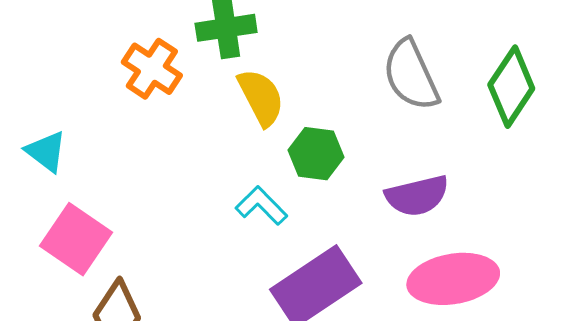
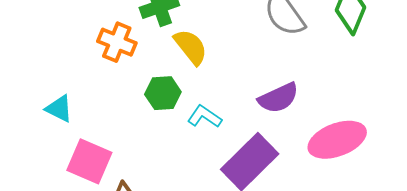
green hexagon: (316, 154) -> (163, 93), moved
purple semicircle: (417, 196) -> (278, 98), moved

